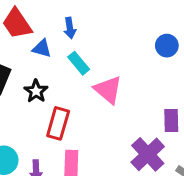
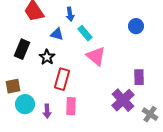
blue triangle: (42, 49) -> (57, 34), moved
cyan rectangle: (79, 63) -> (85, 33), moved

